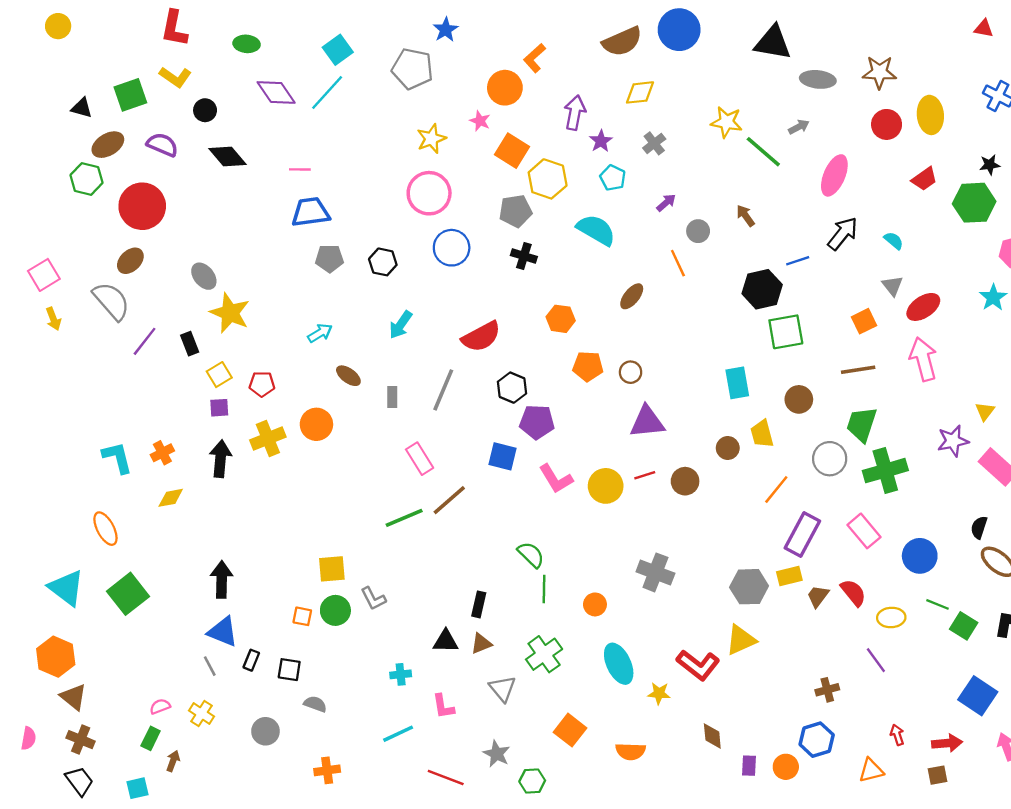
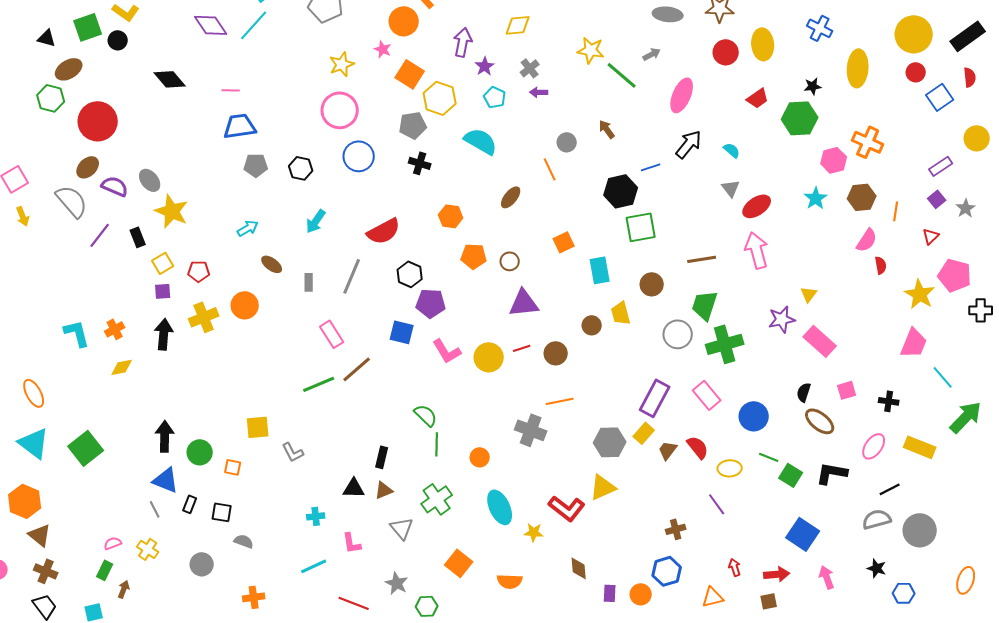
black circle: (205, 110) -> (118, 40), moved
purple semicircle: (162, 145) -> (115, 186), moved
purple arrow: (666, 203) -> (539, 92), moved, turned -138
orange square: (864, 321) -> (564, 242), moved
orange line: (776, 489) -> (560, 401), moved, turned 40
orange ellipse: (105, 529) -> (34, 393), moved
yellow rectangle: (789, 576) -> (644, 433), turned -35
green circle: (335, 610) -> (200, 452), moved

